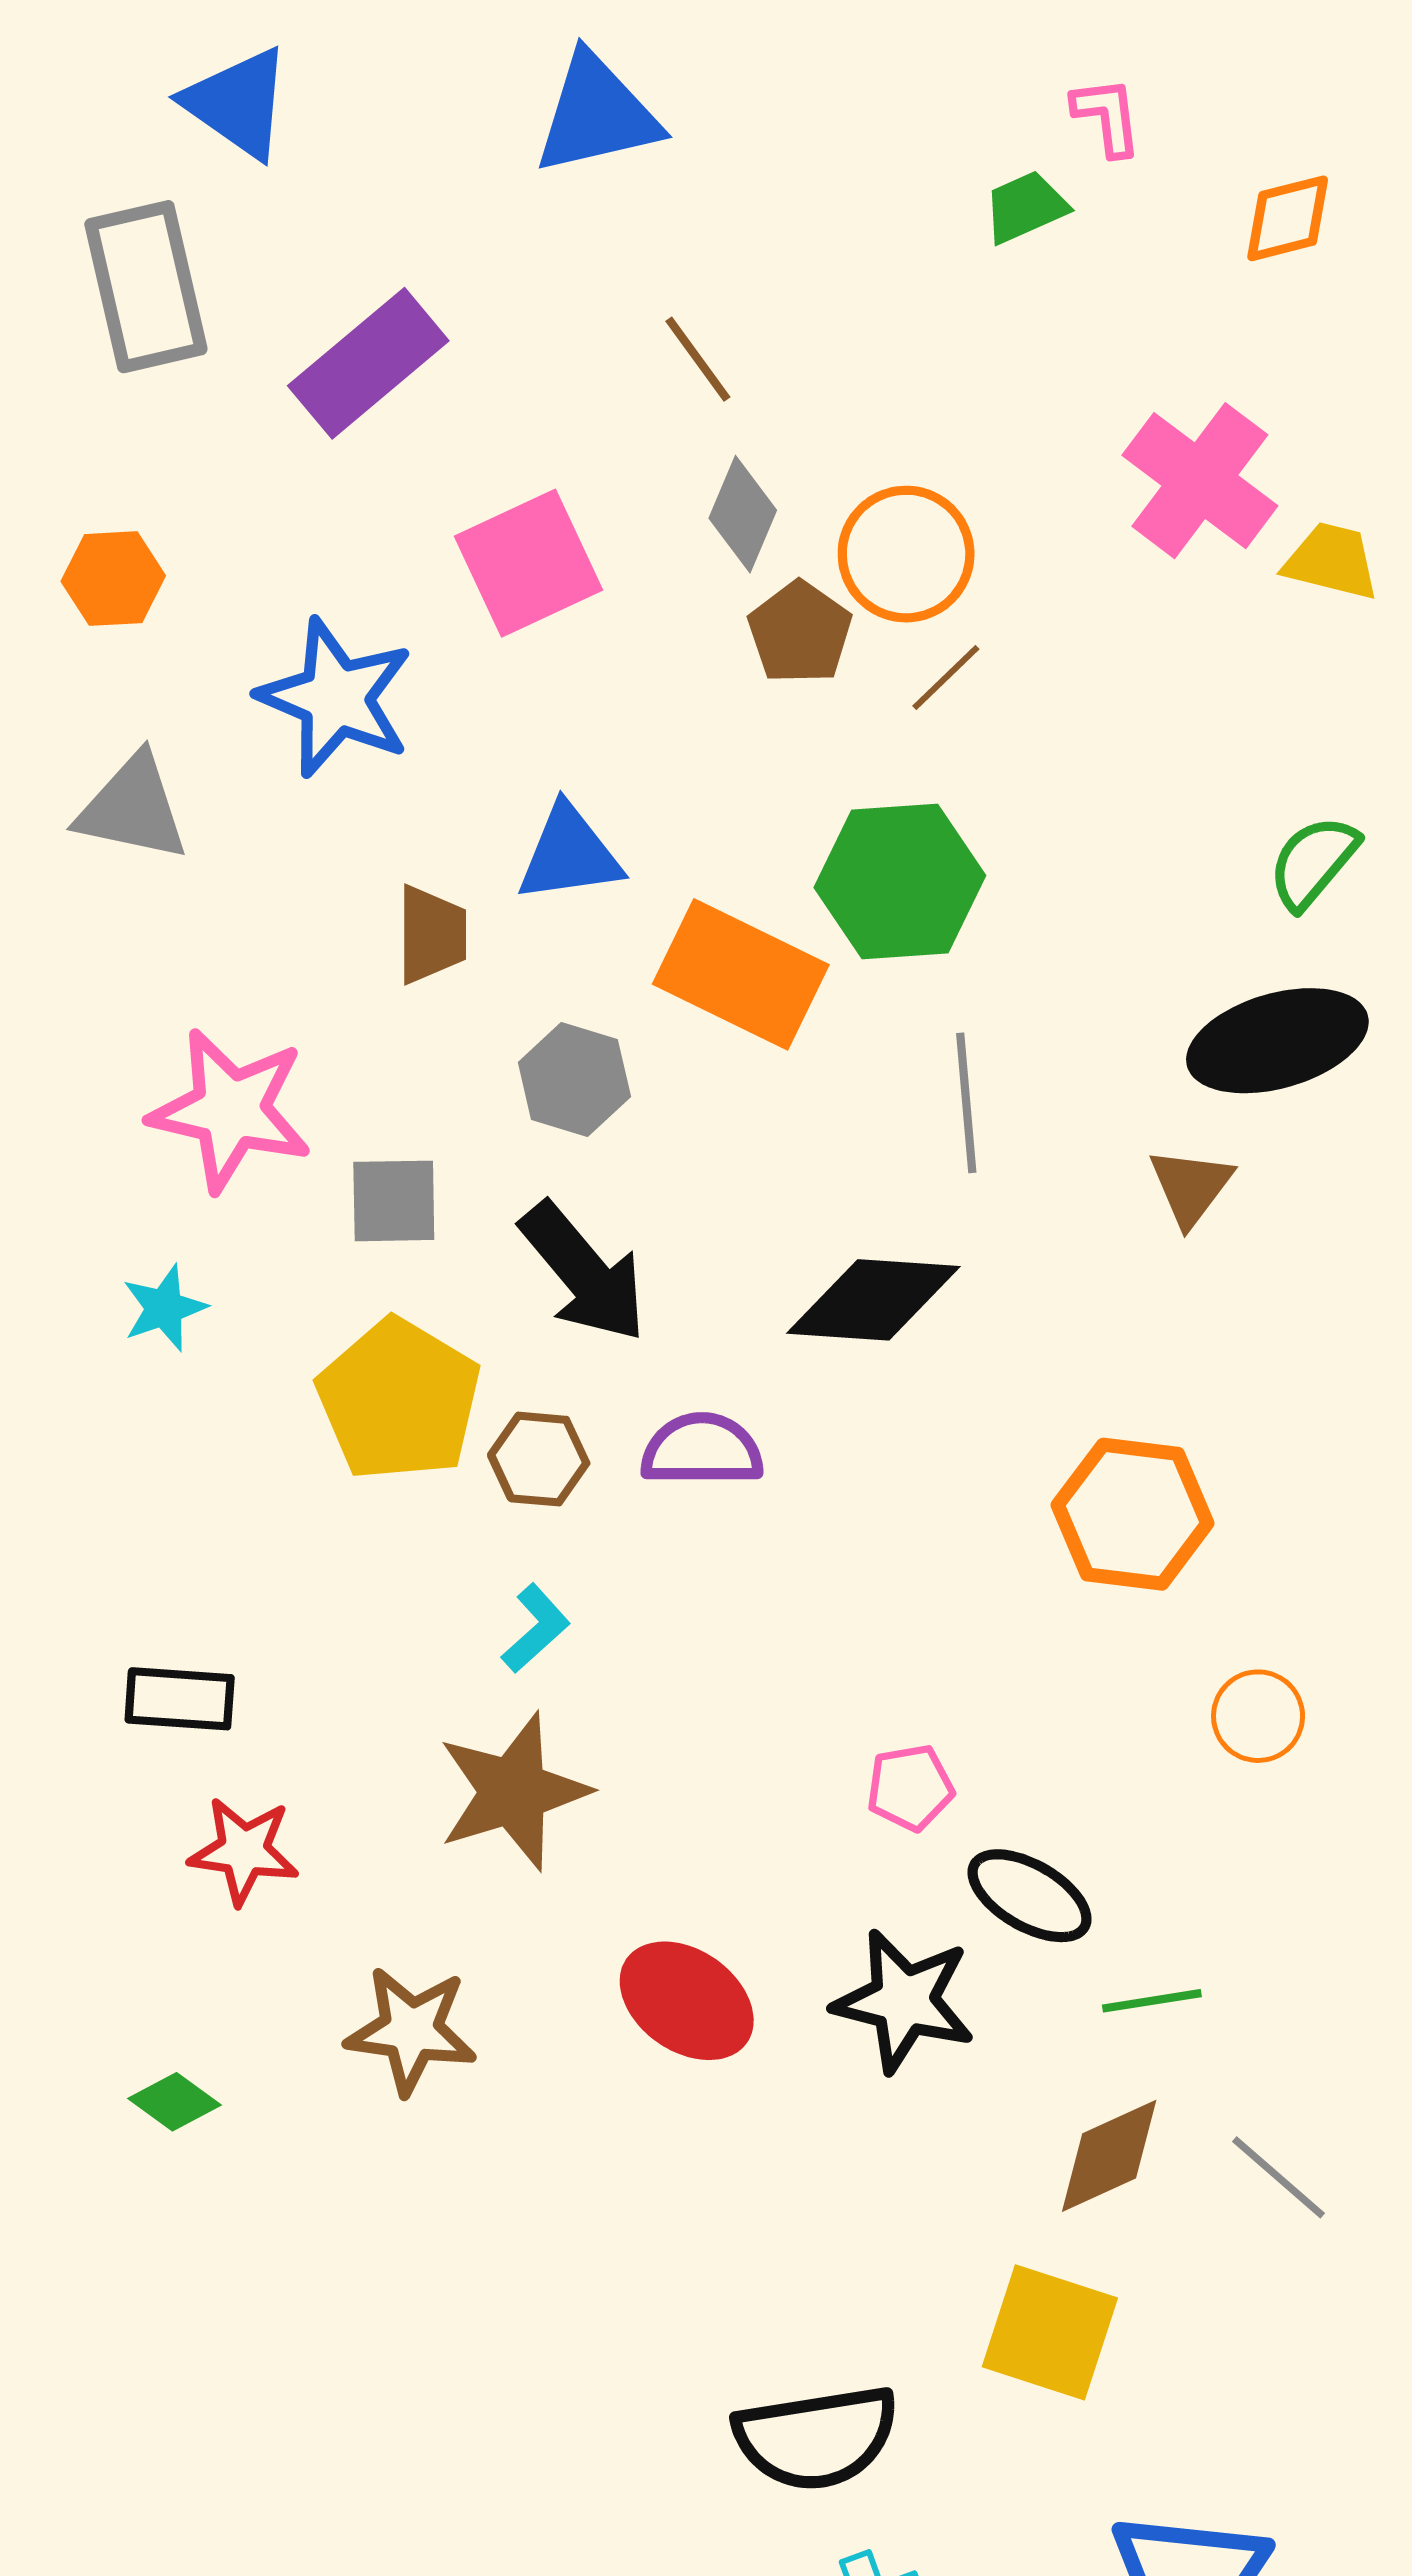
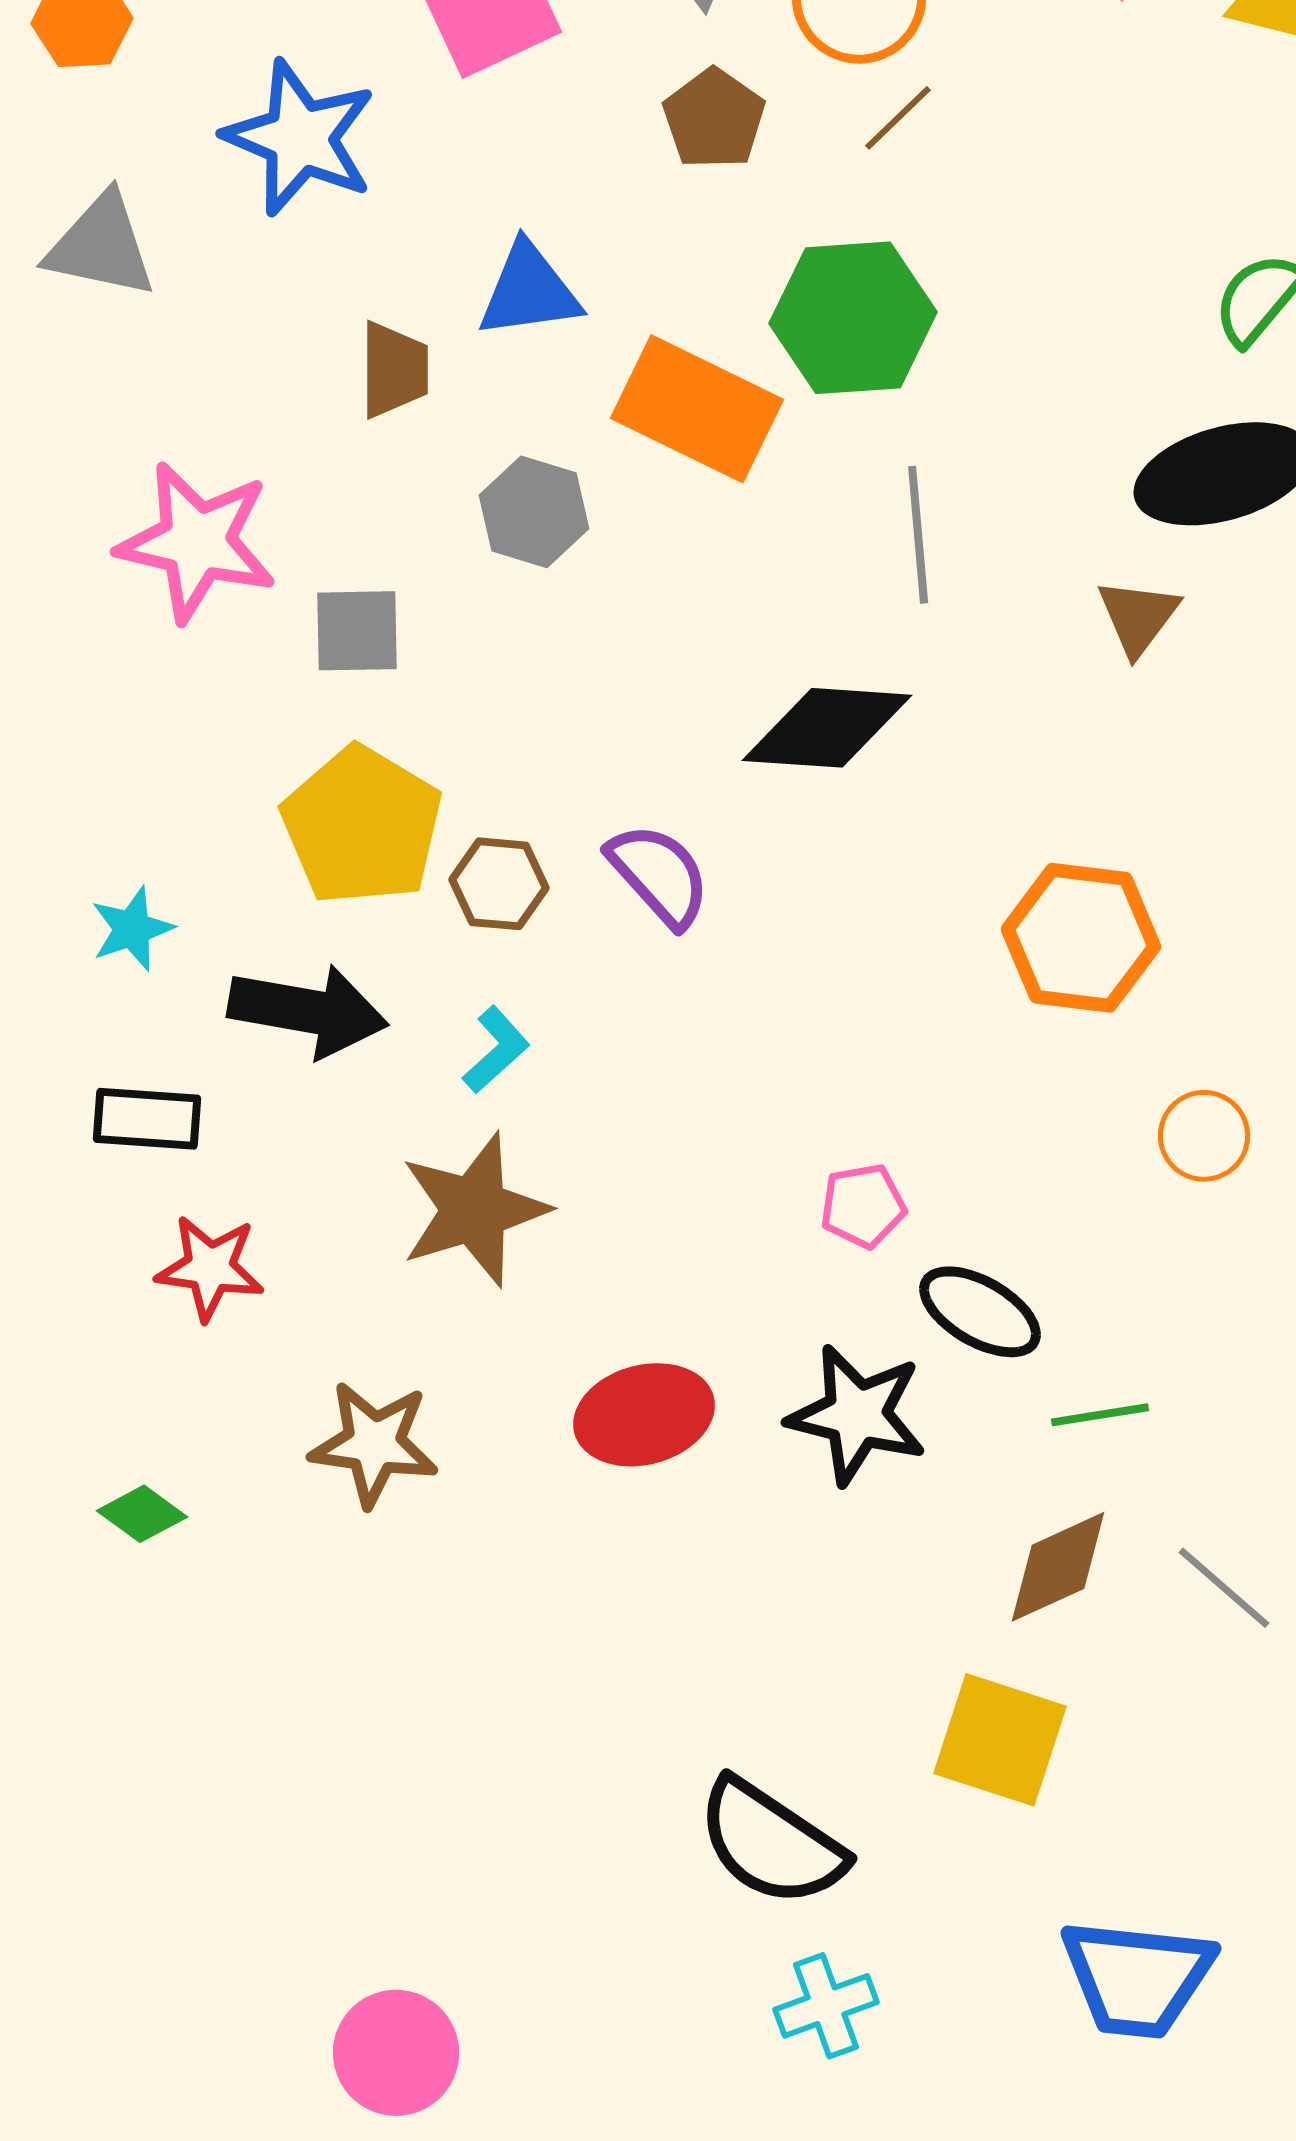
brown pentagon: (800, 633) -> (714, 119), moved
black arrow: (584, 1272) -> (308, 1011), moved, turned -40
cyan star: (164, 1308) -> (132, 929), moved
purple semicircle: (702, 1450) -> (659, 875), turned 48
red ellipse: (687, 2001) -> (644, 1415), turned -50
black semicircle: (816, 2438) -> (771, 1843), turned 43

